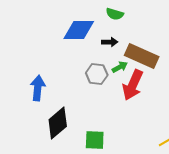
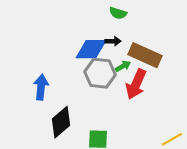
blue diamond: (79, 30) -> (91, 49), moved
gray hexagon: (97, 74) -> (100, 73), size x1.4

